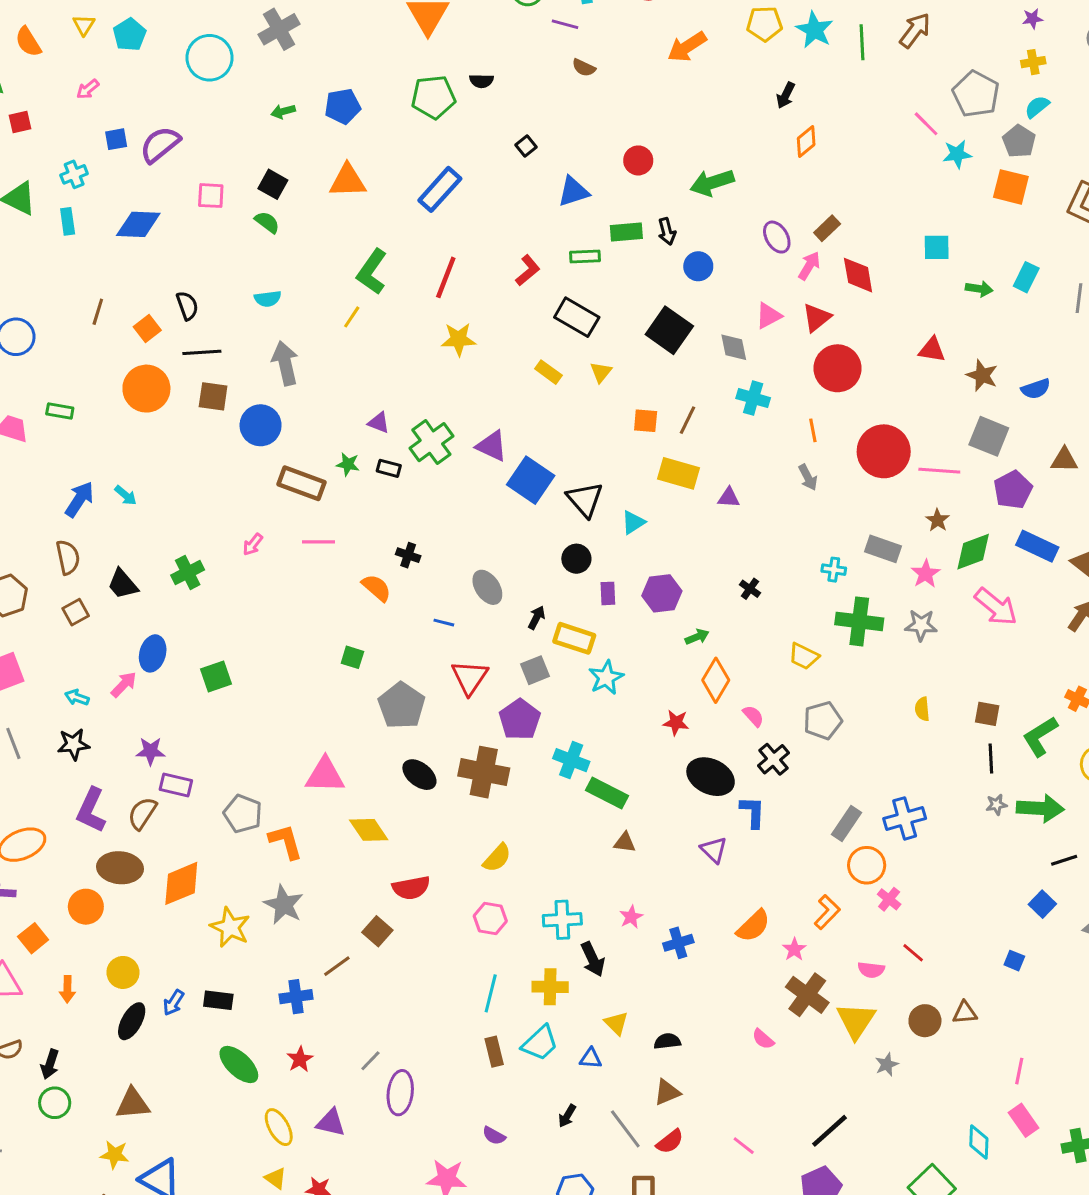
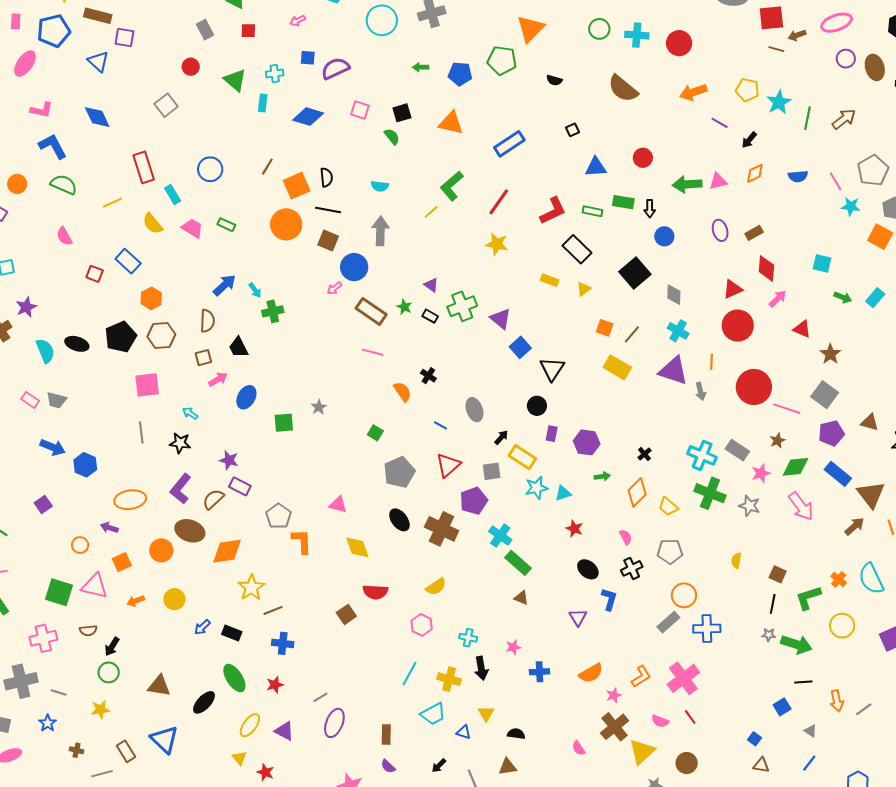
purple line: (565, 24) -> (720, 123), moved
brown semicircle: (584, 68) -> (623, 89), size x2.0
green pentagon: (433, 97) -> (502, 60), moved
black square: (273, 184) -> (402, 113), turned 30
pink arrow: (809, 266) -> (778, 299), moved
red L-shape: (528, 270) -> (553, 211), size x1.4
pink triangle: (769, 316) -> (718, 181), moved
orange square: (147, 329) -> (297, 186), size x1.5
yellow rectangle: (548, 372) -> (550, 280), turned -30
blue semicircle: (1036, 389) -> (798, 176), moved
blue square: (531, 480) -> (520, 347), size x0.7
purple triangle: (729, 498) -> (674, 371), moved, size x2.0
cyan triangle: (633, 522) -> (563, 493), moved
pink arrow: (253, 544) -> (334, 288), moved
cyan cross: (834, 570) -> (702, 455), size x1.8
green cross: (188, 572) -> (273, 311), moved
orange diamond: (716, 680) -> (637, 492), moved
pink arrow: (124, 684) -> (218, 379), moved
pink triangle: (325, 775) -> (338, 505), size x0.7
black ellipse: (711, 777) -> (588, 569), size x0.7
orange circle: (867, 865) -> (684, 595), moved
pink cross: (889, 899) -> (683, 678), size x2.0
gray star: (284, 905) -> (319, 407), moved, size x0.6
cyan cross: (562, 920) -> (468, 638), size x0.7
brown line: (337, 966) -> (273, 610), moved
orange arrow: (67, 989) -> (136, 601), turned 54
brown triangle: (965, 1013) -> (761, 765), moved
black ellipse: (132, 1021) -> (204, 702), moved
brown rectangle: (494, 1052) -> (386, 735), moved
yellow ellipse: (279, 1127) -> (250, 725), turned 50
yellow star: (115, 1155) -> (100, 710), moved, turned -30

